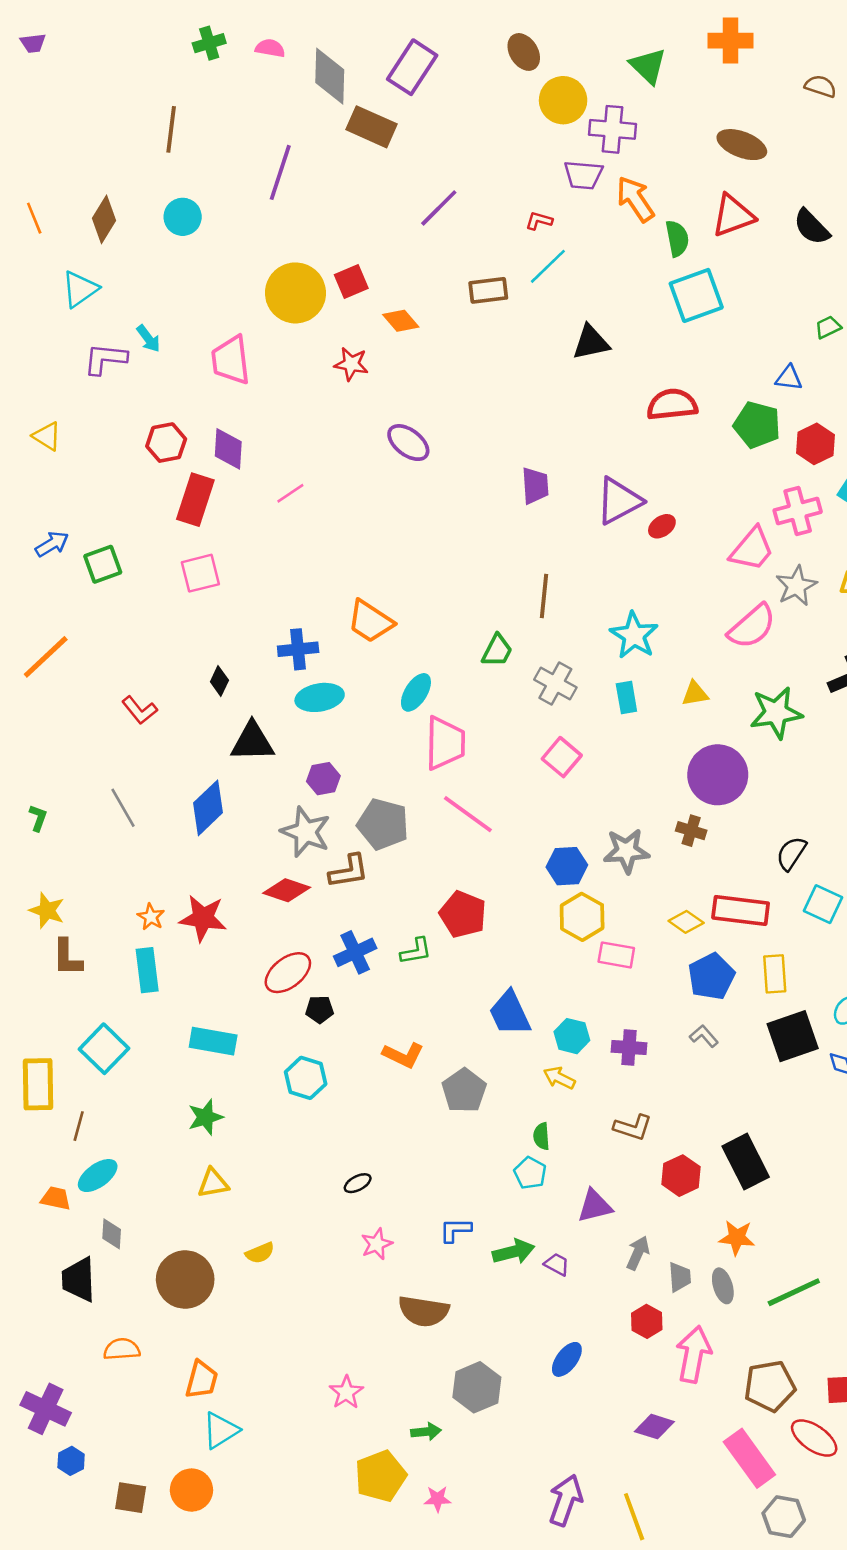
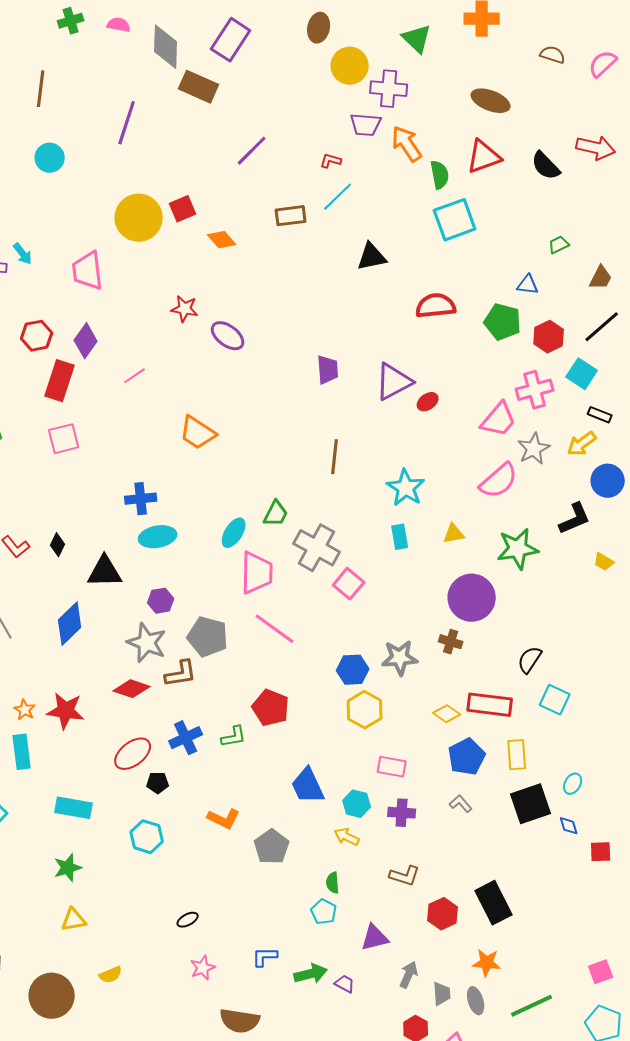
brown ellipse: (524, 52) -> (319, 28), turned 44
red star: (351, 364) -> (185, 309), moved
purple diamond: (228, 449) -> (86, 341), turned 32
orange trapezoid: (370, 621) -> (198, 433), moved
green trapezoid: (497, 651) -> (276, 514), moved
black diamond: (219, 681) -> (58, 545), moved
gray cross: (555, 684) -> (317, 548), moved, size x1.4
pink rectangle: (616, 955) -> (392, 767), moved

